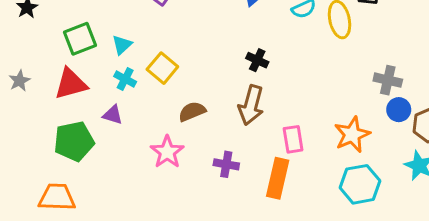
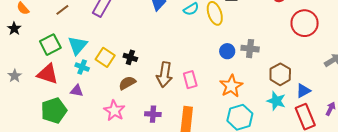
cyan triangle: (122, 45) -> (78, 45), size x1.5
black cross: (257, 60) -> (130, 57), moved
red triangle: (71, 84) -> (48, 74), turned 40
blue circle: (399, 110) -> (227, 51), moved
pink rectangle: (293, 139) -> (190, 80), moved

